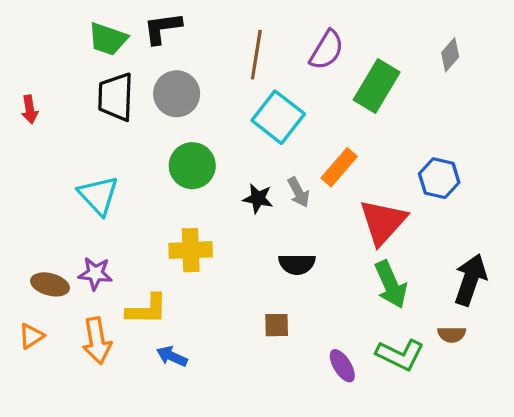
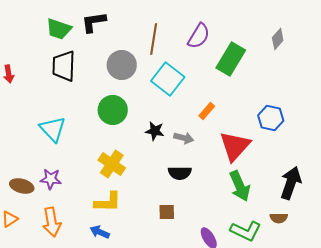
gray circle: (177, 94) -> (122, 65), moved
orange rectangle: (339, 167) -> (207, 111), size x0.7
gray arrow: (299, 192) -> (184, 138), moved, turned -48
yellow cross: (191, 250) -> (112, 164), turned 36
yellow L-shape: (147, 309) -> (108, 202), moved

